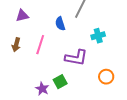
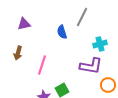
pink line: (40, 45) -> (42, 65), moved
purple L-shape: (76, 58) -> (91, 66), moved

